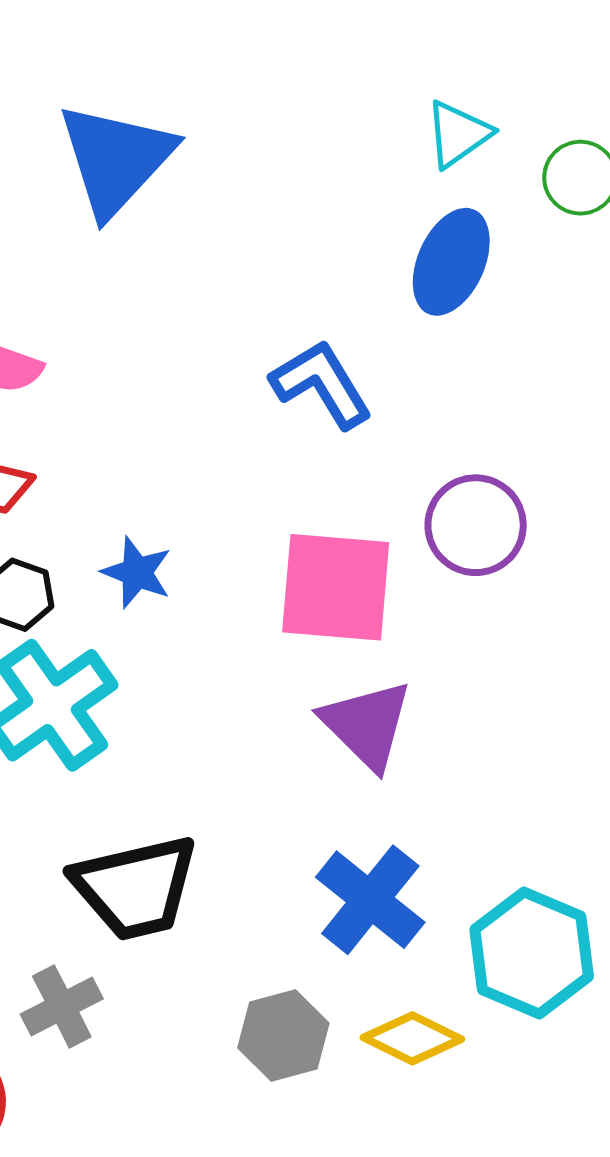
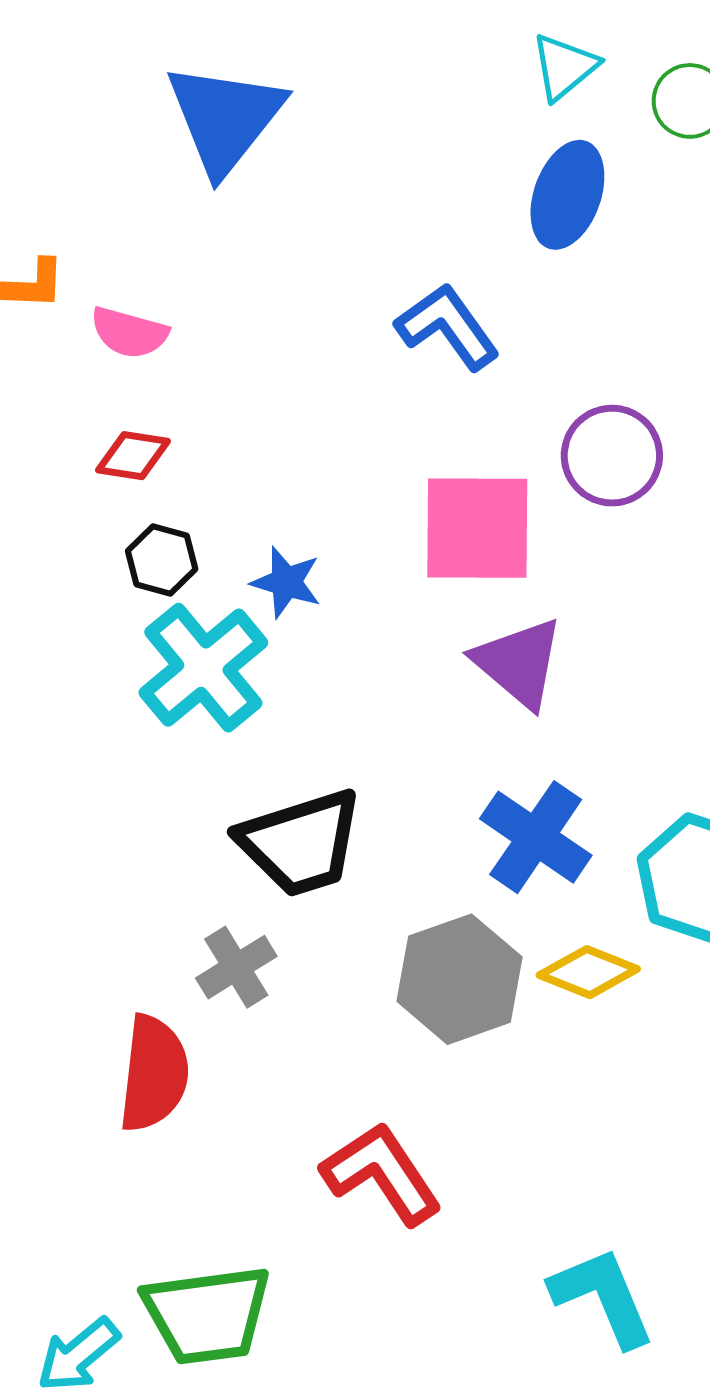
blue star: (137, 572) -> (286, 582), moved
gray hexagon: (283, 1036) -> (459, 979), size x1.4

